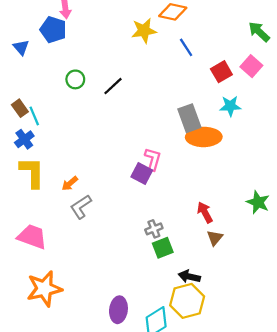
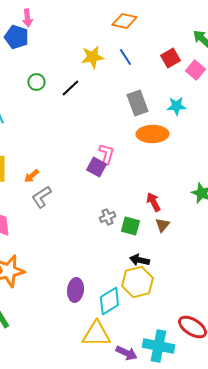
yellow star: (144, 31) -> (92, 57), moved
blue line: (186, 47) -> (125, 57), moved
red square: (221, 72) -> (170, 58), moved
gray rectangle: (189, 118) -> (137, 103), moved
green square: (163, 248) -> (130, 226), moved, turned 36

